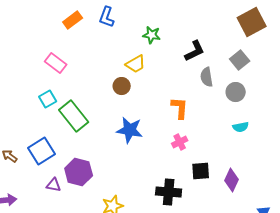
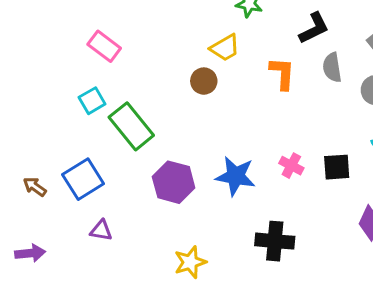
orange L-shape: (180, 108) -> (282, 73), moved
blue star: (130, 130) -> (236, 176), moved
pink cross: (180, 142) -> (291, 166), turned -35
black square: (201, 171) -> (337, 167), moved
purple hexagon: (79, 172) -> (174, 182), moved

